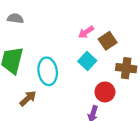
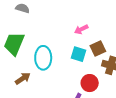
brown square: (108, 41) -> (98, 48), moved
cyan square: (87, 61) -> (78, 54), turned -35

